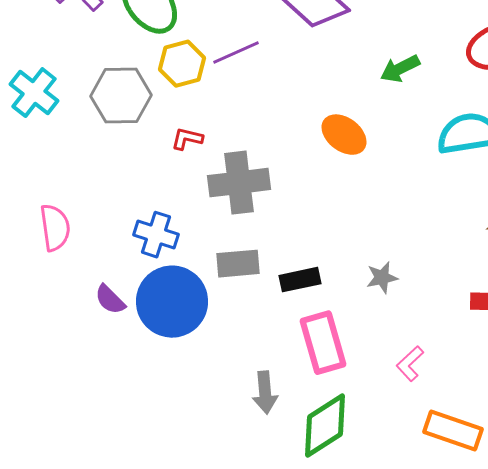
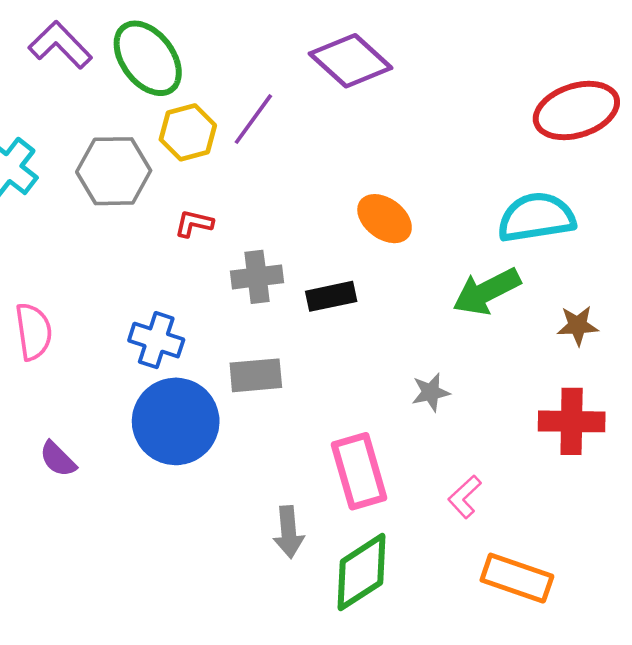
purple line: (236, 53) -> (253, 119), turned -30
green arrow: (400, 69) -> (487, 291), moved, size x1.4
gray cross: (239, 183) -> (257, 277), size x0.7
black rectangle: (300, 280) -> (331, 296), moved
purple semicircle: (110, 300) -> (58, 459), moved

